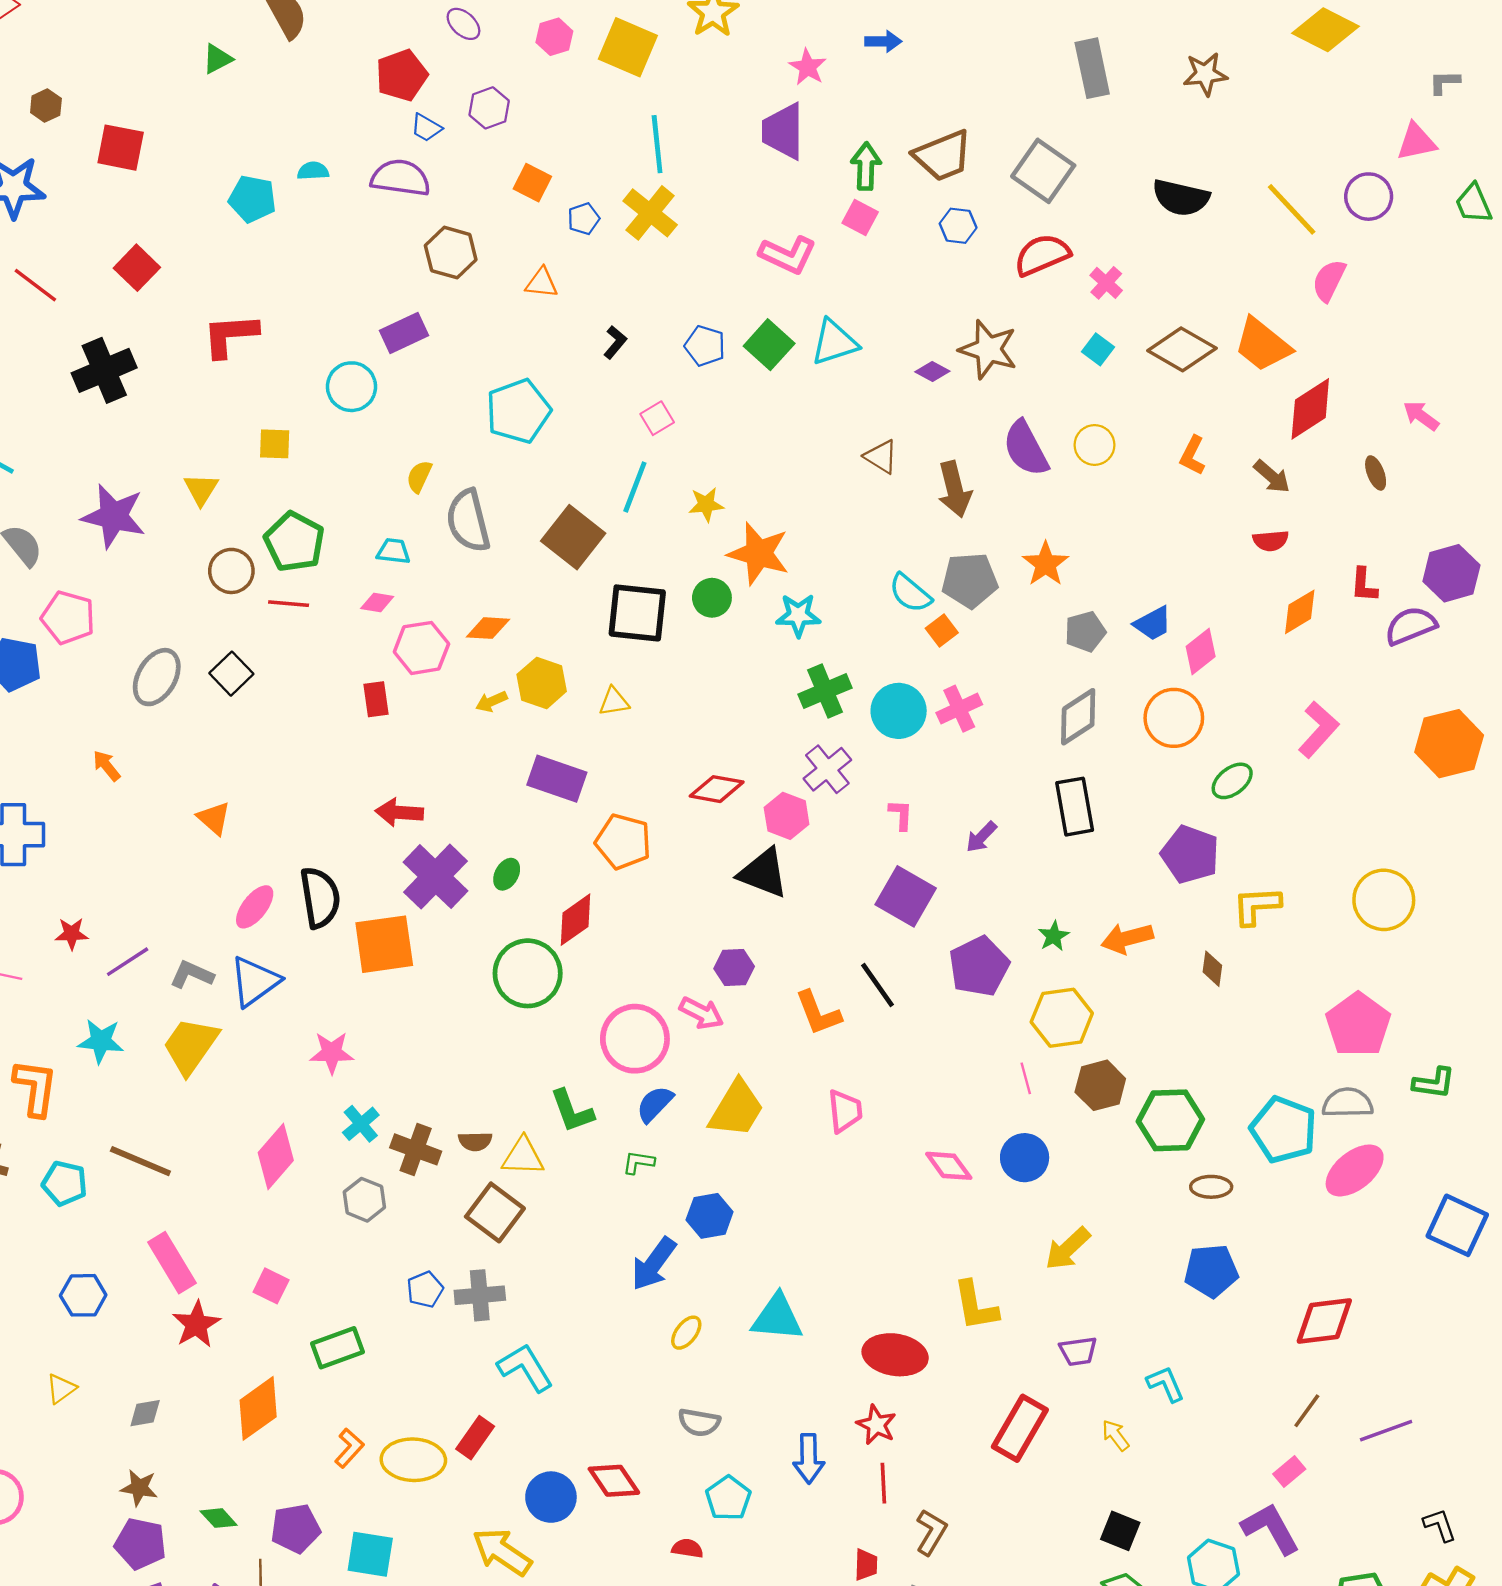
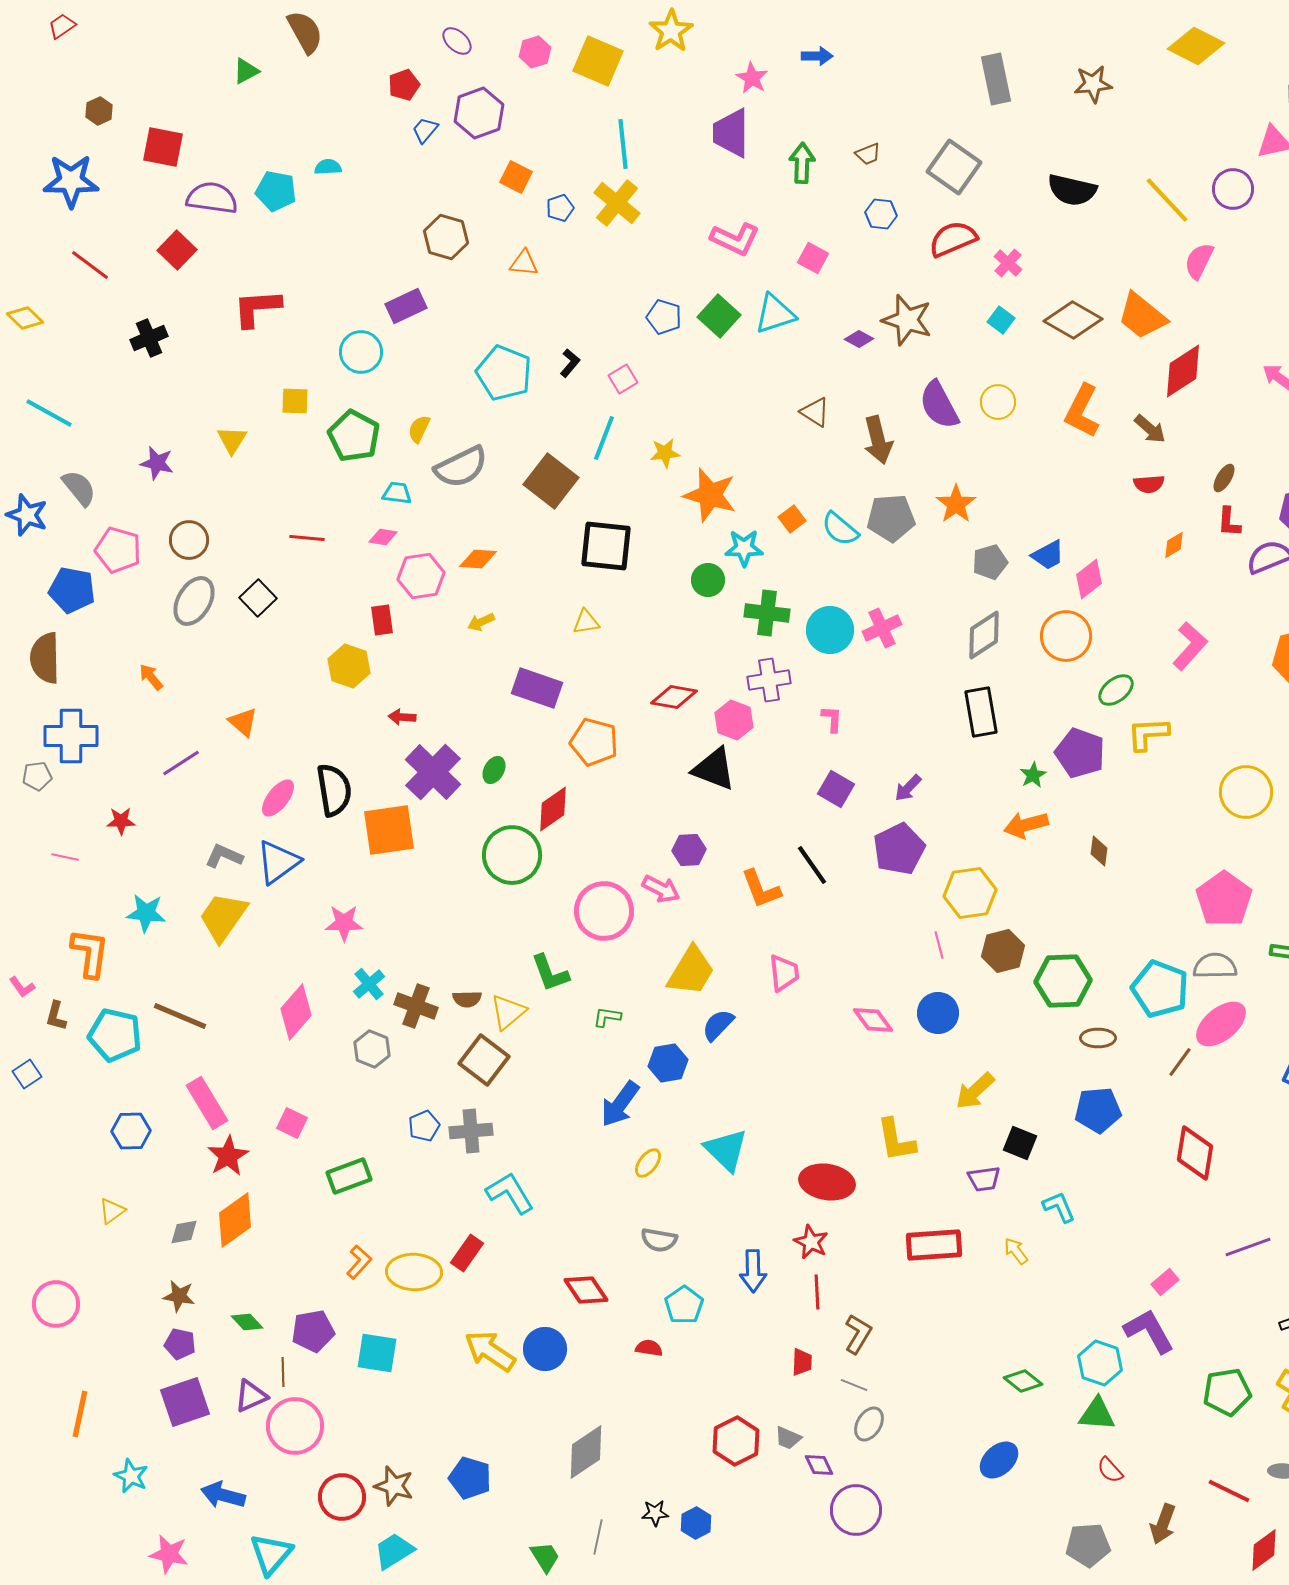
red pentagon: (402, 75) -> (404, 85), size x0.7
purple hexagon: (489, 108) -> (479, 113), size x1.4
blue trapezoid: (426, 128) -> (425, 130), turned 100
brown trapezoid: (943, 156) -> (868, 154), size x0.5
purple semicircle: (400, 178) -> (212, 198), moved
pink square: (860, 218) -> (813, 258), moved
black L-shape: (615, 342) -> (570, 363), moved
black cross: (104, 370) -> (149, 338), size x0.7
cyan pentagon: (518, 411) -> (504, 373), turned -30
orange L-shape: (1192, 455) -> (1082, 411), size x1.6
brown ellipse: (1376, 473) -> (1224, 478), moved, turned 52
purple star: (114, 516) -> (157, 463), size x0.6
gray semicircle: (468, 521) -> (461, 467), turned -102
green pentagon: (294, 542) -> (354, 436), moved
brown circle: (231, 571) -> (189, 540), moved
green circle: (712, 598) -> (708, 580), moved
orange diamond: (1300, 612) -> (1174, 545), size x0.7
orange square: (942, 630) -> (792, 519), moved
yellow hexagon: (542, 683) -> (349, 666), moved
green cross: (825, 691) -> (767, 613), turned 30
purple cross: (827, 769) -> (769, 680), turned 30
red arrow: (399, 812) -> (402, 717), size x0.7
purple arrow: (981, 837) -> (908, 788), moved
purple square: (906, 896) -> (836, 789), size x0.7
yellow L-shape: (1257, 906) -> (1148, 734), moved
green star: (1054, 936) -> (1033, 775), moved
purple line: (128, 962) -> (181, 763), moved
blue semicircle: (655, 1104) -> (718, 1025), moved
yellow triangle: (523, 1156) -> (508, 1012), turned -42
cyan pentagon: (65, 1183) -> (115, 1035), size x1.4
cyan triangle: (777, 1317) -> (726, 1150), turned 39
red diamond: (1324, 1321) -> (1195, 1153), turned -74
orange diamond: (258, 1408) -> (235, 1220), moved
brown line: (1307, 1411) -> (1180, 1062), moved
red rectangle: (1020, 1428) -> (934, 1245), turned 56
blue circle: (551, 1497) -> (545, 1349), moved
black square: (1120, 1531) -> (1020, 1143), moved
purple pentagon: (140, 1544) -> (180, 1344), size x0.7

